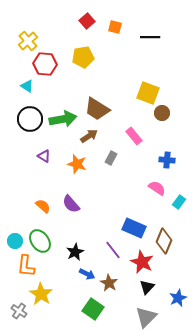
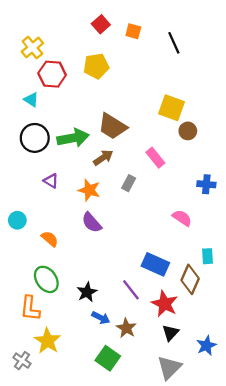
black line: (150, 37) -> (174, 43), turned 66
blue cross: (167, 160) -> (206, 184), moved
cyan rectangle: (179, 202) -> (208, 256), moved, turned -40
purple semicircle: (71, 204) -> (92, 223), moved
cyan circle: (15, 241) -> (17, 220), moved

